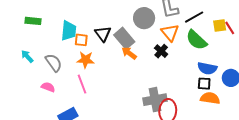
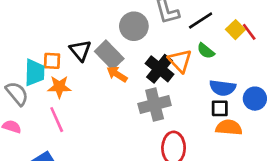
yellow square: (220, 26) -> (235, 30), turned -32
cyan trapezoid: (69, 31) -> (35, 72), moved
orange triangle: (170, 33) -> (180, 61), moved
green semicircle: (196, 40) -> (206, 51), size x0.6
black cross: (161, 51) -> (159, 69), size x1.5
gray cross: (155, 100) -> (155, 104), moved

